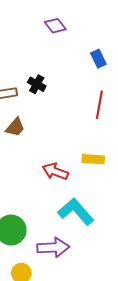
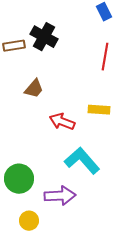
black cross: (37, 84) -> (44, 37), size x1.5
brown trapezoid: (15, 127) -> (34, 89), moved

